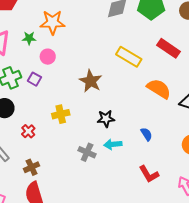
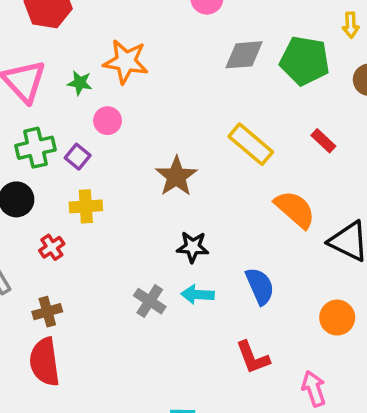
red rectangle: (169, 48) -> (323, 141), size x0.6
yellow cross: (61, 114) -> (86, 206), moved
blue semicircle: (146, 134) -> (260, 286), size x1.5

